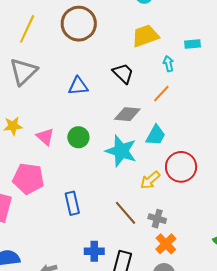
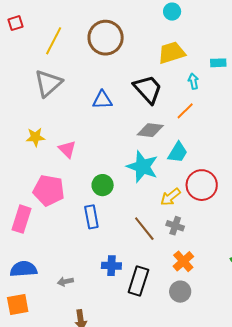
black trapezoid: (123, 73) -> (148, 89), size x1.4
green circle: (78, 137) -> (103, 185), moved
gray cross: (157, 219) -> (175, 226), moved

